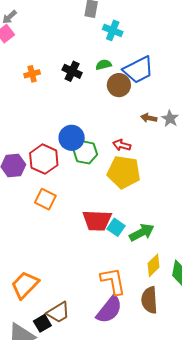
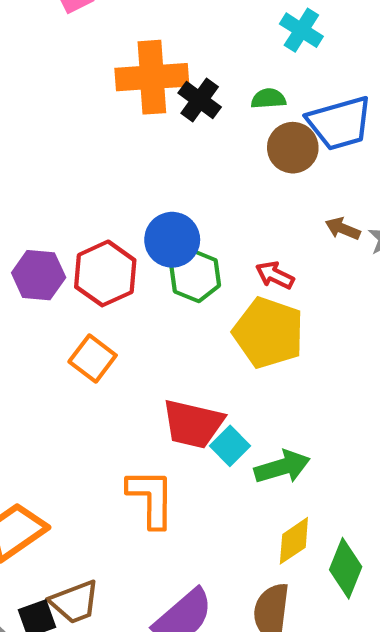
orange cross: (32, 74) -> (152, 77), moved, size x2.0
orange L-shape: (113, 281) -> (151, 498), moved

